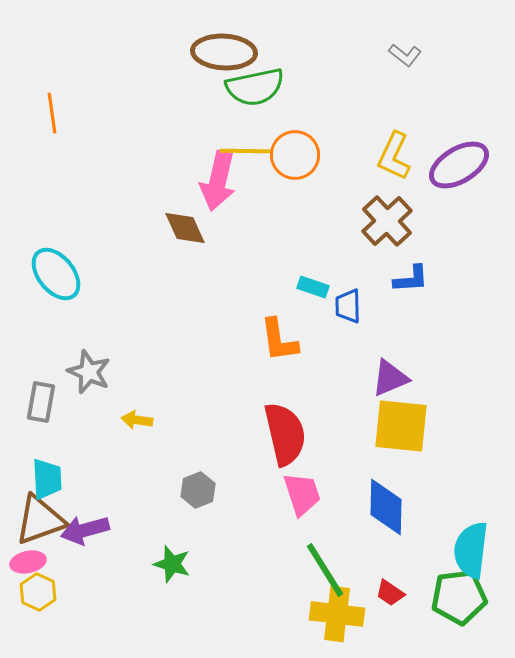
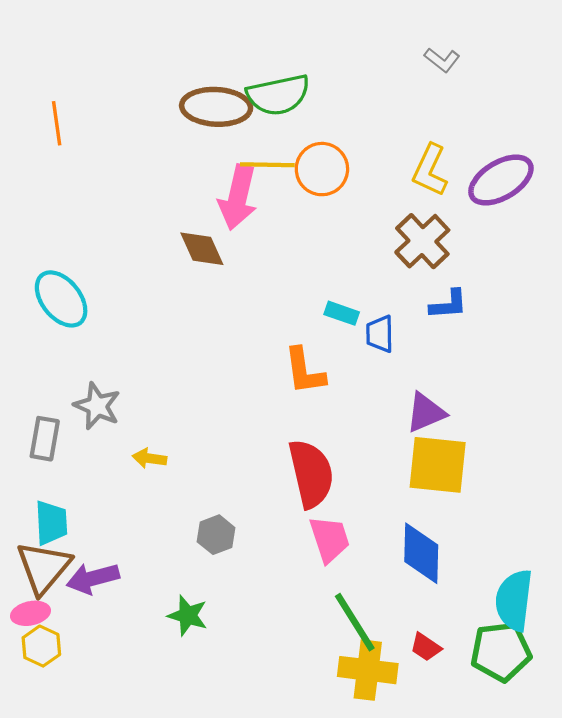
brown ellipse: (224, 52) -> (216, 107), moved
brown triangle: (40, 520) -> (44, 567), turned -30

